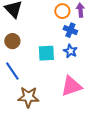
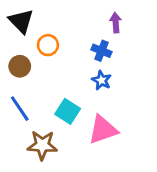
orange circle: (62, 11) -> (48, 45), moved
cyan square: (46, 53) -> (68, 111), moved, turned 36

